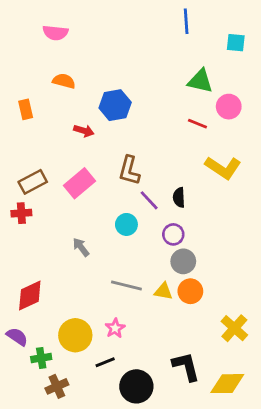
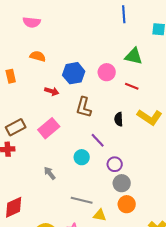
pink circle: (229, 107) -> (107, 72), moved
brown L-shape: (129, 170) -> (84, 107), moved
black semicircle: (179, 197) -> (119, 119), moved
yellow triangle: (163, 291) -> (100, 215), moved

